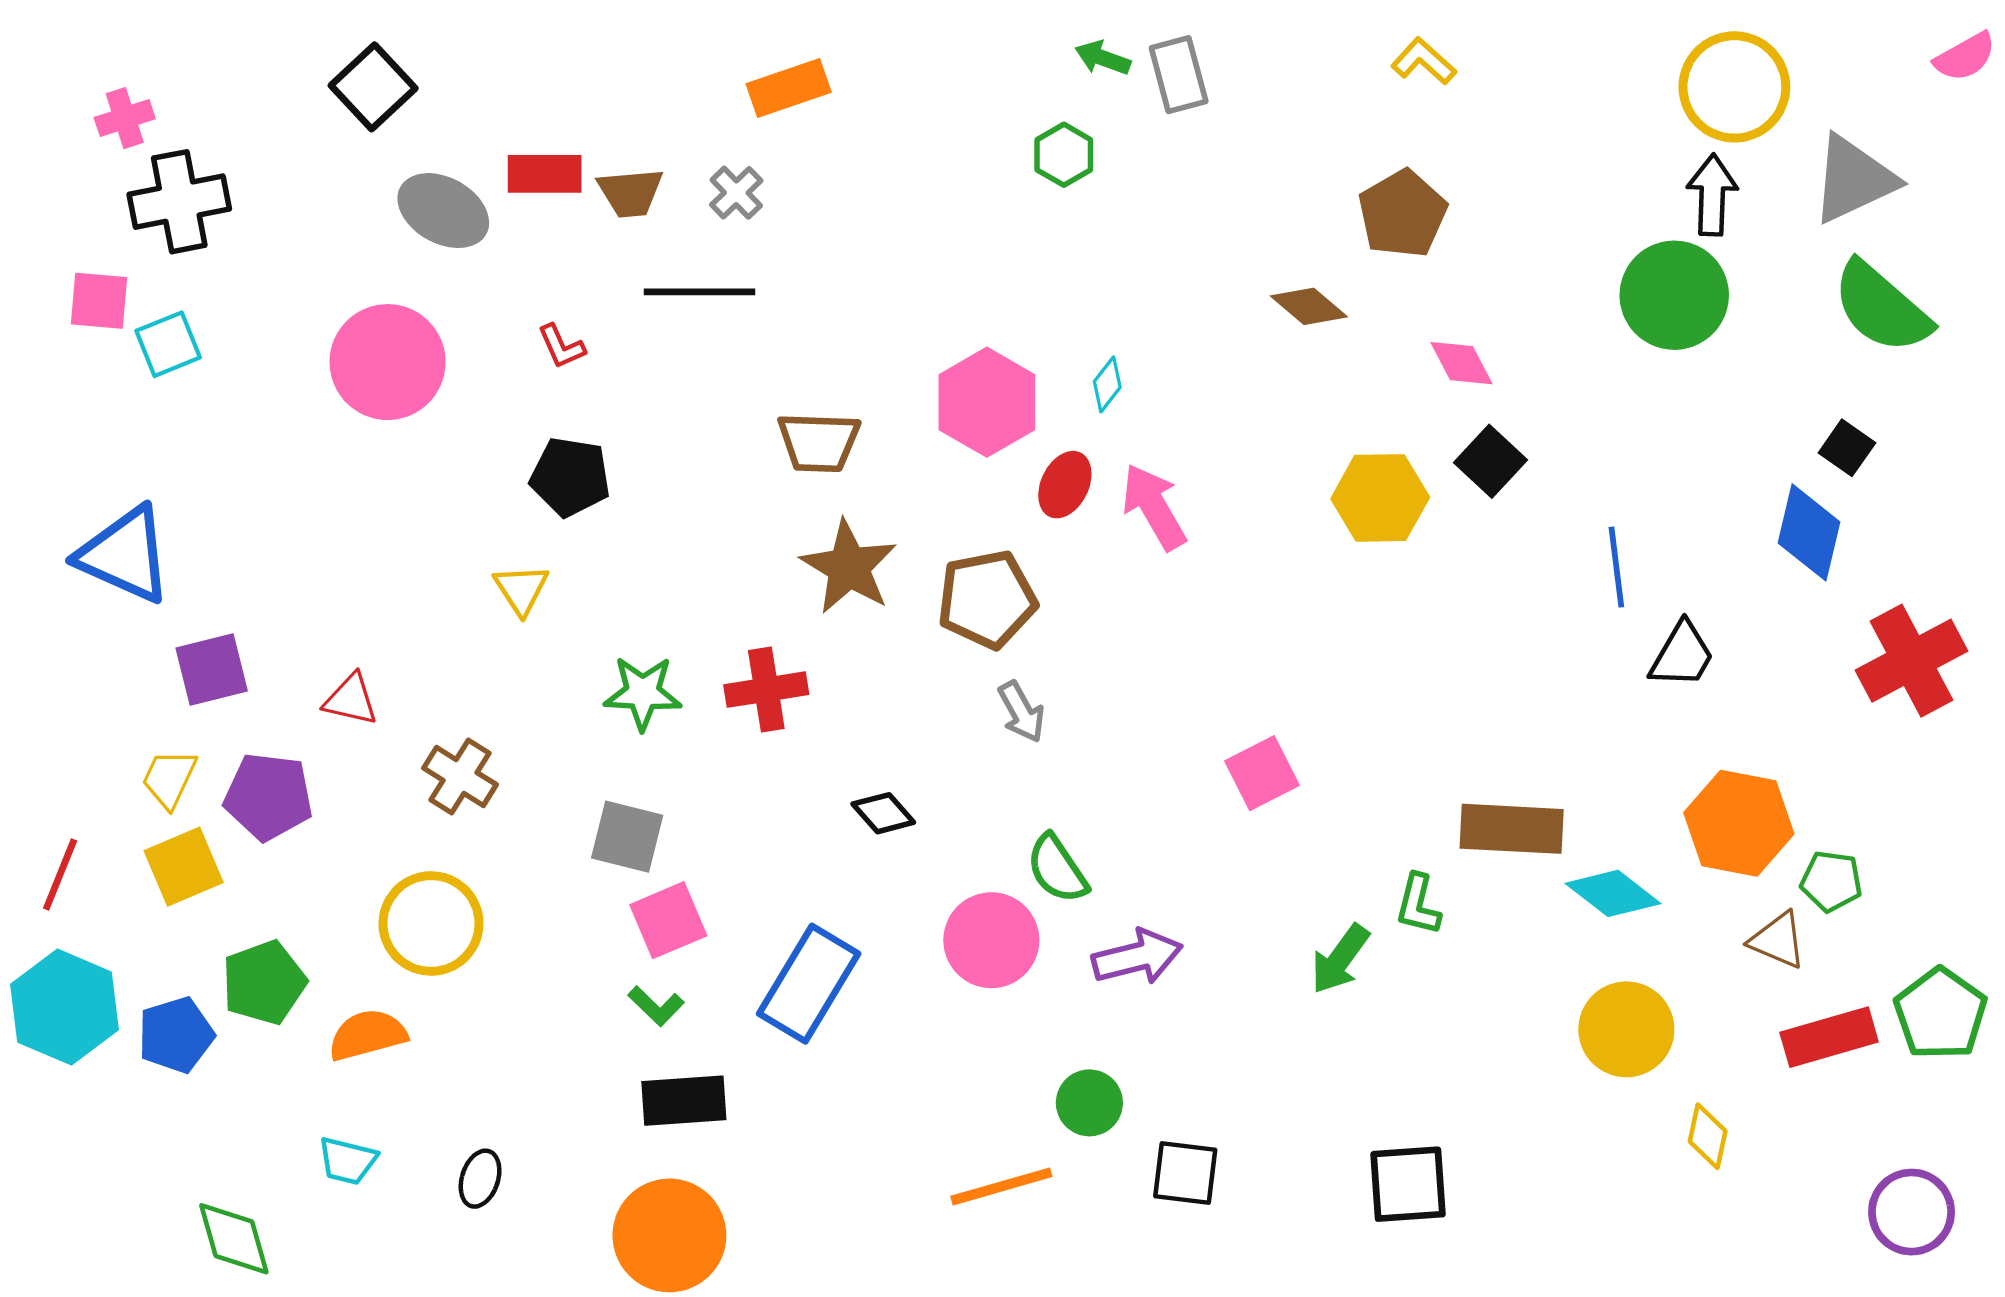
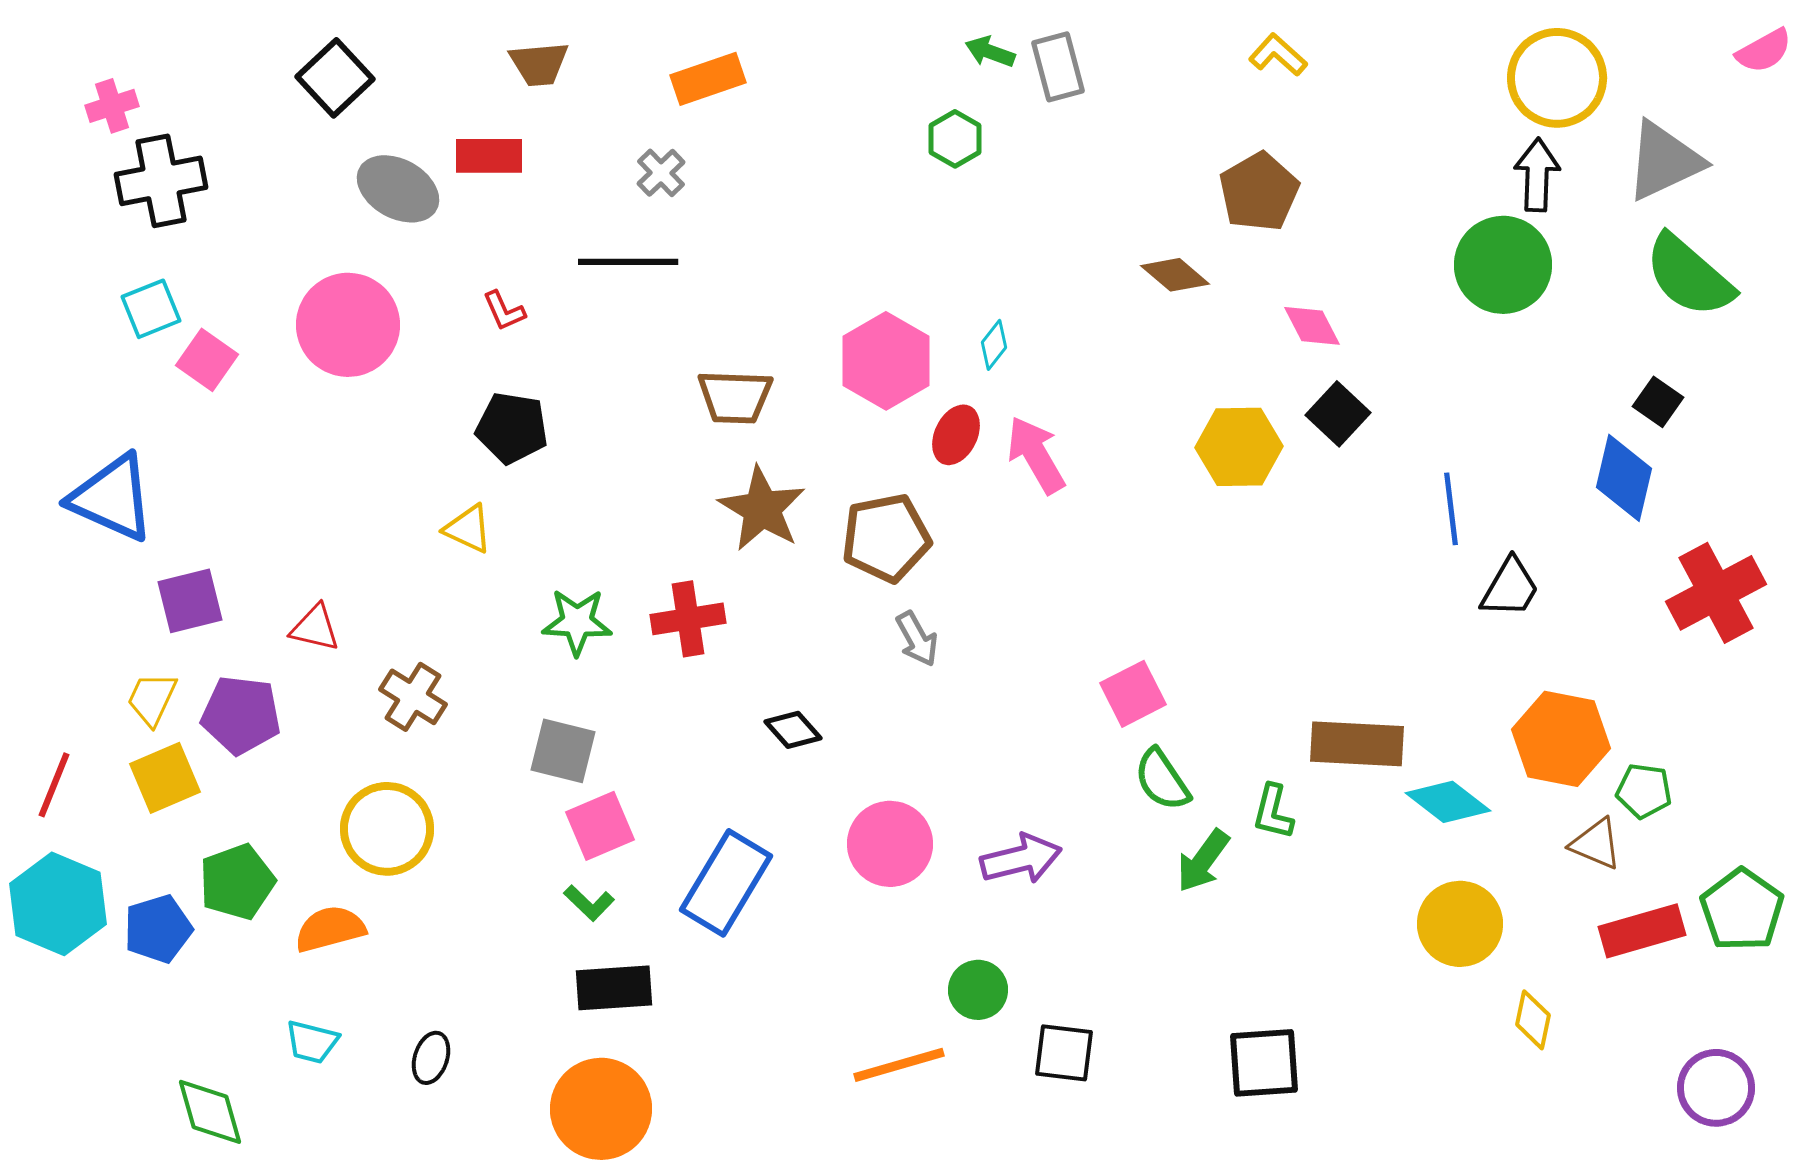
brown trapezoid: (630, 193) -> (539, 64), moved
pink square: (99, 301) -> (207, 360), moved, turned 30
yellow triangle: (521, 589) -> (468, 529), turned -32
green semicircle: (1057, 869) -> (1162, 780), moved

